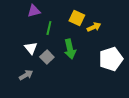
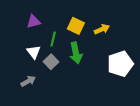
purple triangle: (34, 11) -> (34, 22), moved
yellow square: (77, 18) -> (76, 26), moved
green line: (49, 28) -> (53, 39), moved

